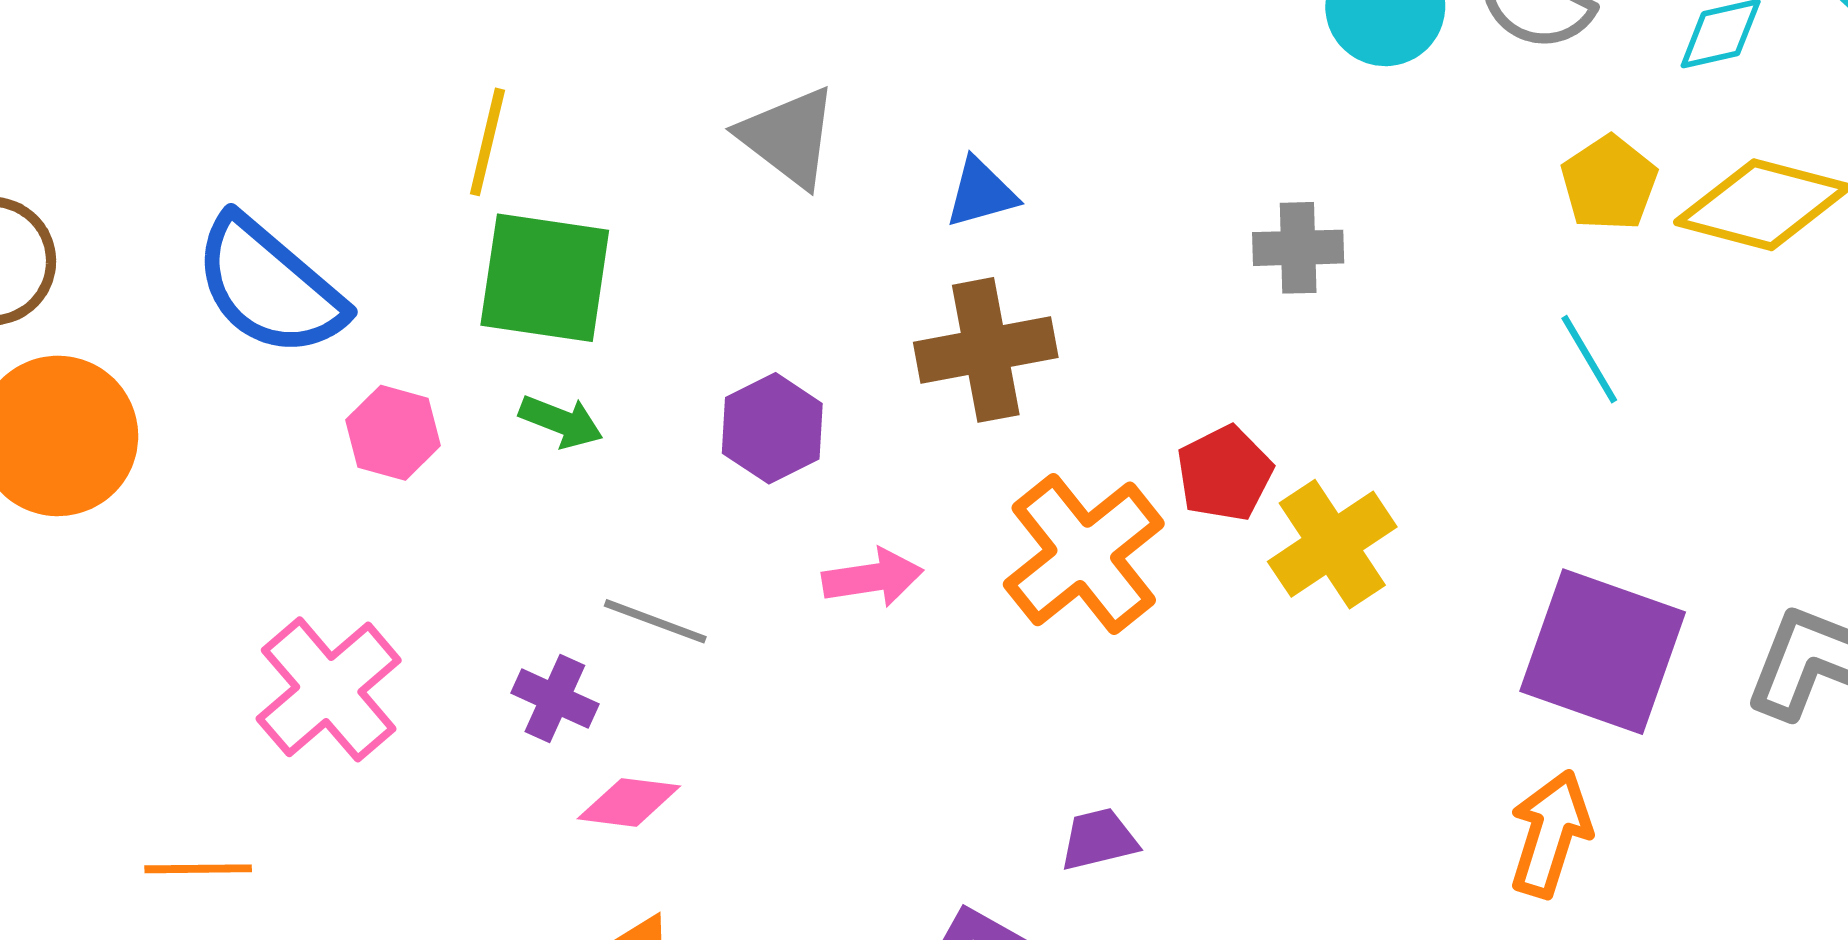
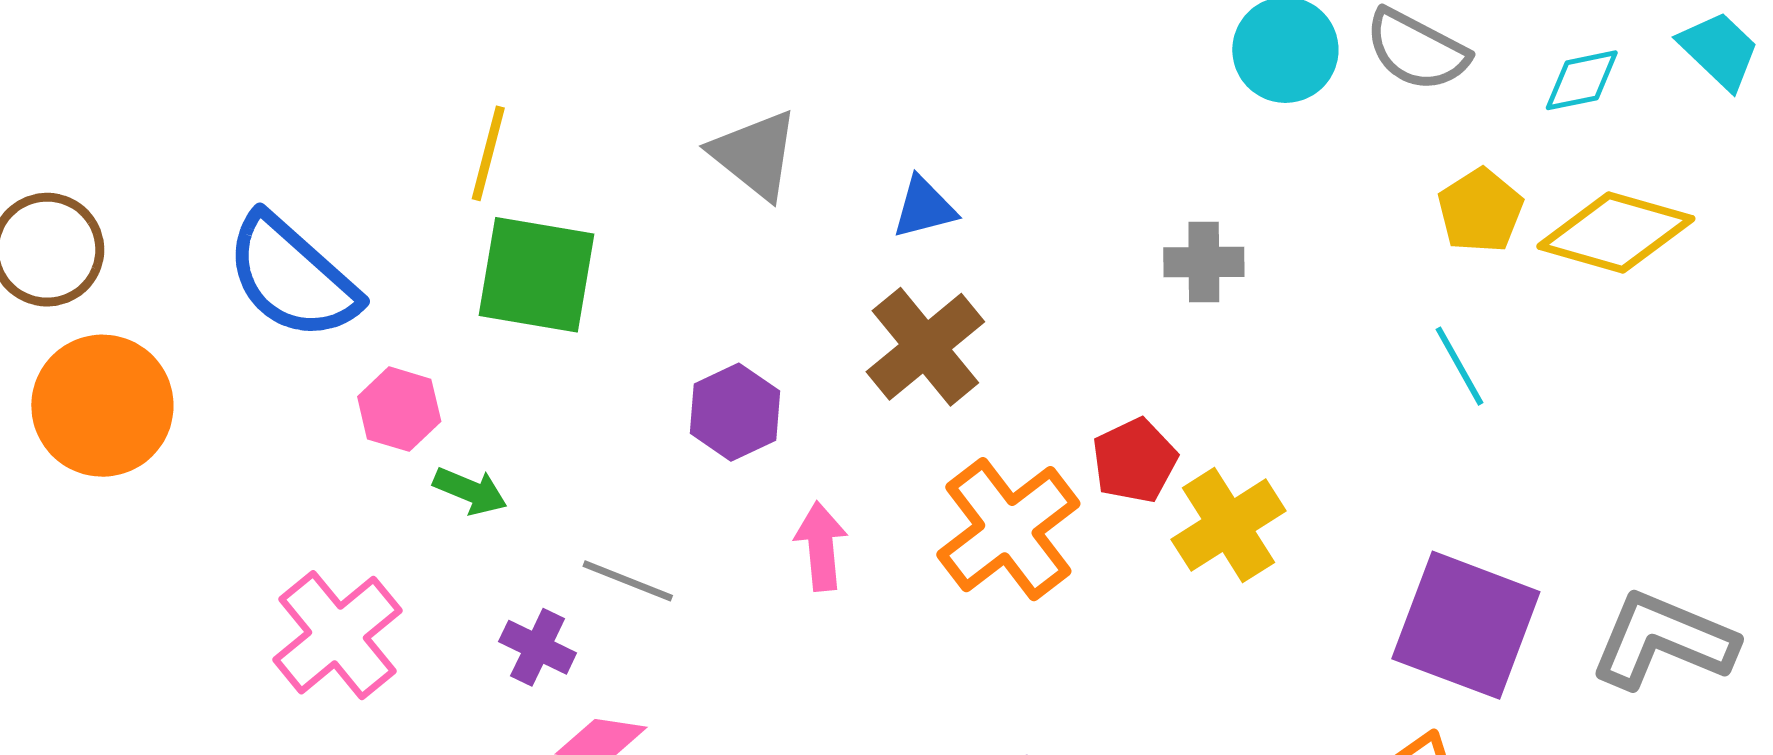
brown cross: (986, 350) -> (925, 347), turned -30
green arrow: (561, 422) -> (470, 491), moved
pink arrow: (873, 578) -> (821, 546), turned -88

